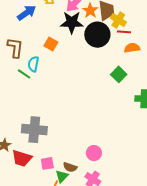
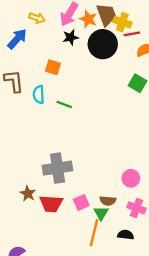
black star: (72, 22) -> (71, 37), size x0.6
green line: (24, 74) -> (64, 104), moved

